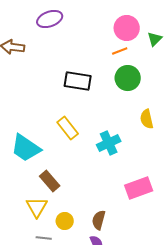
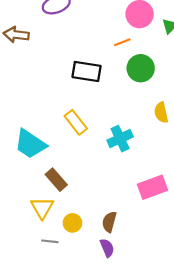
orange line: (120, 51) -> (122, 42), moved

